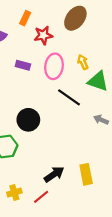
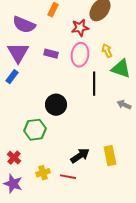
red star: (43, 35) -> (80, 28), moved
black line: (69, 97) -> (94, 84), turned 55
red line: (41, 197) -> (68, 177), turned 49

